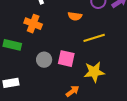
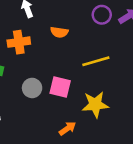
orange semicircle: (75, 16) -> (59, 32), moved
orange cross: (33, 24) -> (19, 42), turned -30

